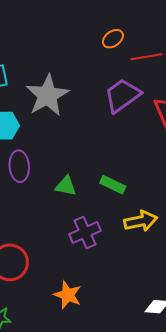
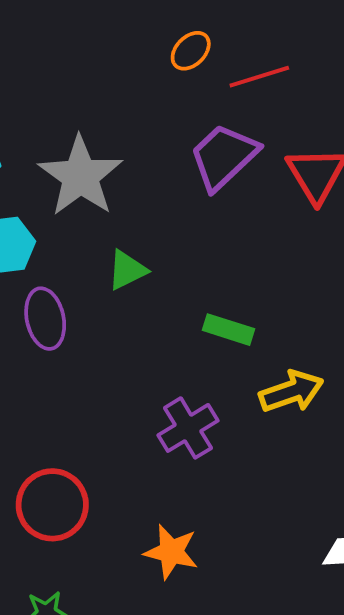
green triangle: (66, 186) -> (127, 270), moved, turned -30

